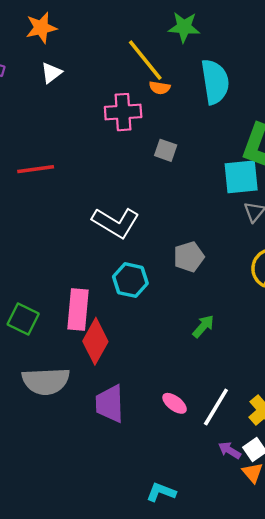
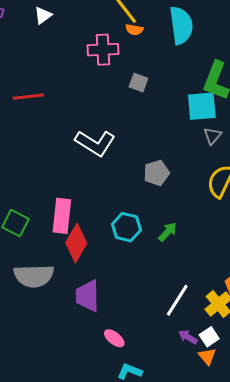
cyan hexagon: (130, 280) -> (126, 227), moved
pink ellipse: (175, 403) -> (114, 338), moved

